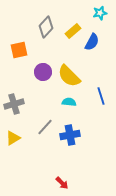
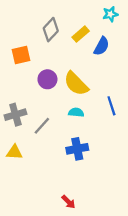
gray line: (45, 127) -> (42, 126), moved
yellow triangle: (13, 138) -> (14, 152), turned 35

